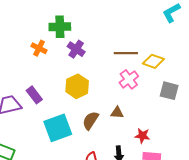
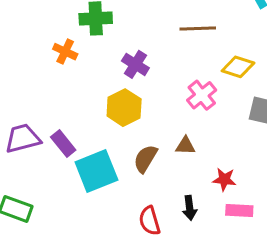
purple cross: (76, 49) -> (135, 64), moved
brown line: (126, 53) -> (198, 29), moved
purple rectangle: (34, 95) -> (63, 144), moved

